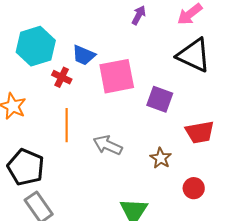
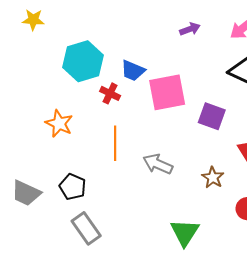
purple arrow: (139, 15) -> (190, 29), turned 42
black pentagon: (26, 167) -> (73, 187), size x0.7

